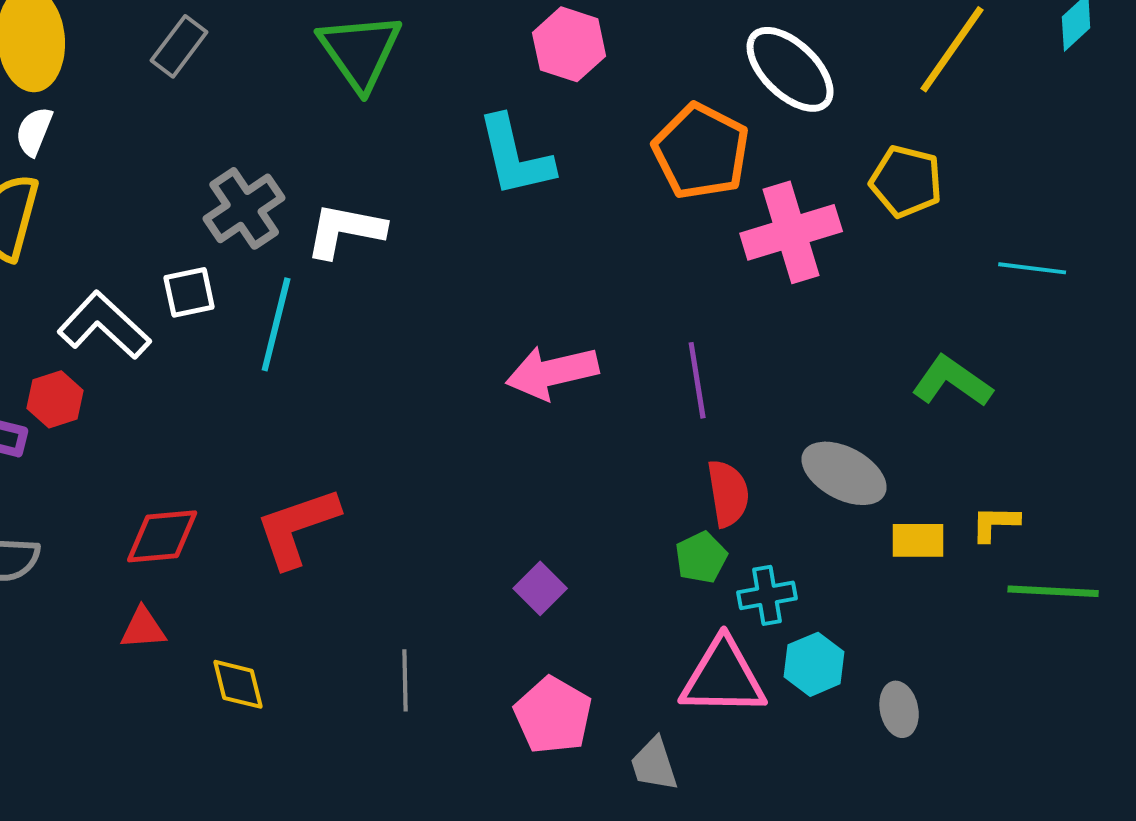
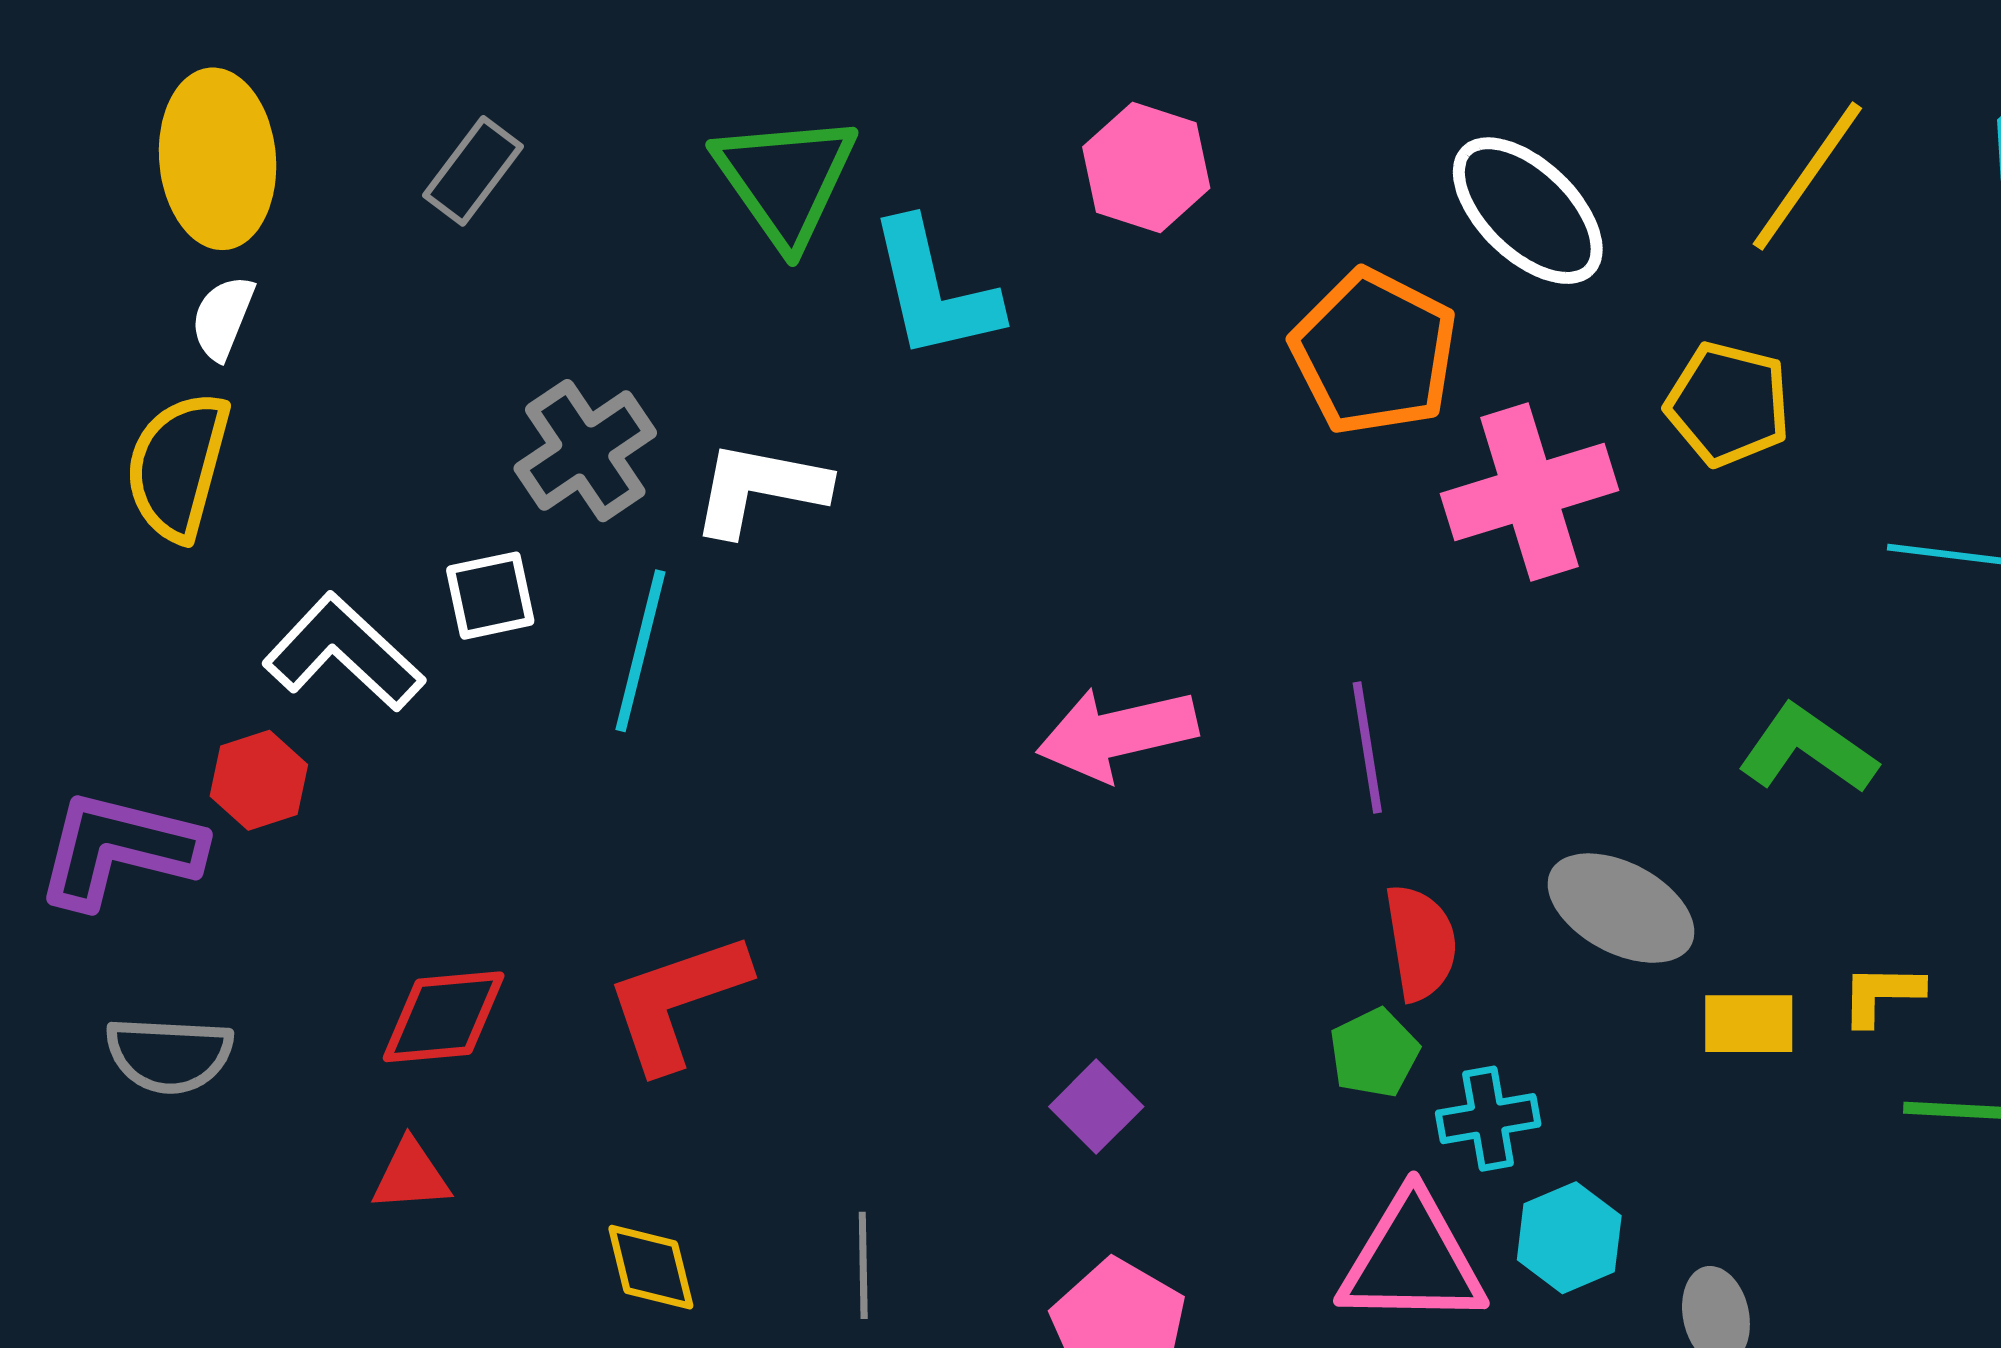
cyan L-shape: (515, 156) -> (934, 290), moved
yellow diamond: (238, 684) -> (651, 1267), moved

